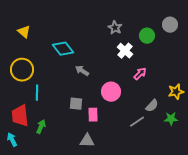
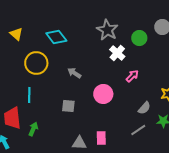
gray star: (115, 28) -> (107, 30), size x1.5
cyan diamond: (63, 49) -> (56, 37), moved
yellow circle: (22, 70) -> (36, 63), moved
pink rectangle: (93, 115) -> (101, 138), moved
gray line: (137, 122) -> (138, 130), moved

